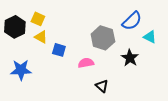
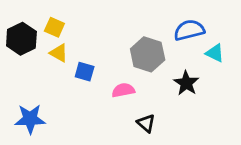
blue semicircle: (132, 21) -> (189, 30), turned -150
blue star: (21, 70) -> (30, 119), moved

